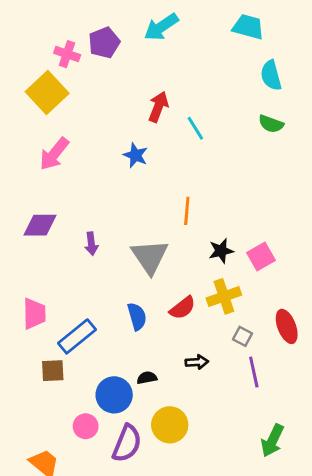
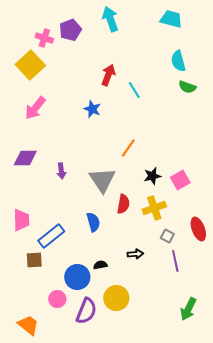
cyan arrow: (161, 27) -> (110, 19), turned 105
cyan semicircle: (271, 75) -> (178, 61), moved
orange line: (187, 211) -> (128, 148), turned 30
red semicircle: (183, 308) -> (123, 204), moved, turned -42

